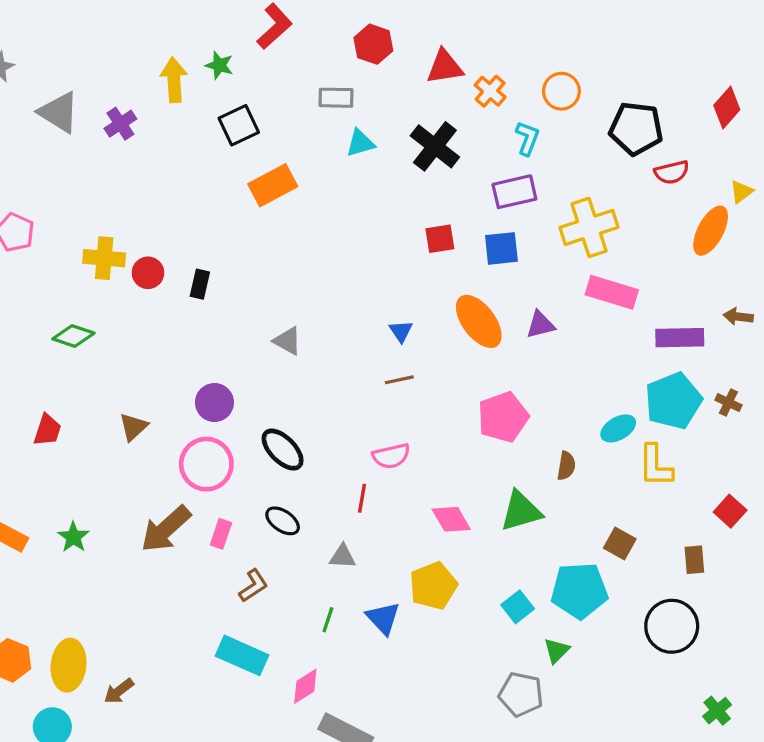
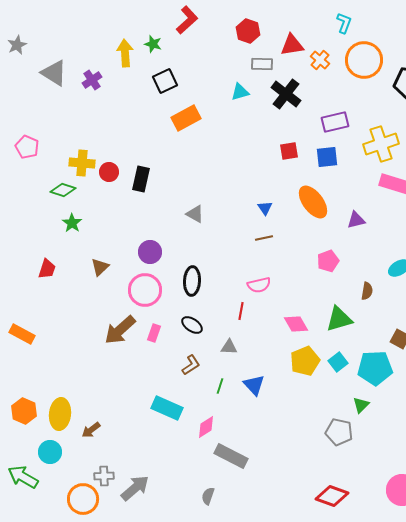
orange circle: (561, 91) -> (364, 60), size x1.6
gray rectangle: (336, 98) -> (262, 64), moved
cyan L-shape: (527, 138) -> (344, 23), moved
black rectangle: (200, 284) -> (141, 179), size x1.4
purple triangle: (540, 325) -> (356, 220), moved
green diamond: (73, 336) -> (63, 190), moved
pink pentagon: (503, 417) -> (328, 261), size x0.7
black ellipse: (283, 450) -> (192, 281), turned 48
green star: (73, 537) -> (72, 223), moved
brown L-shape: (253, 586) -> (191, 365), moved
yellow pentagon: (433, 586) -> (305, 361), moved
cyan square: (518, 607) -> (338, 362), moved

